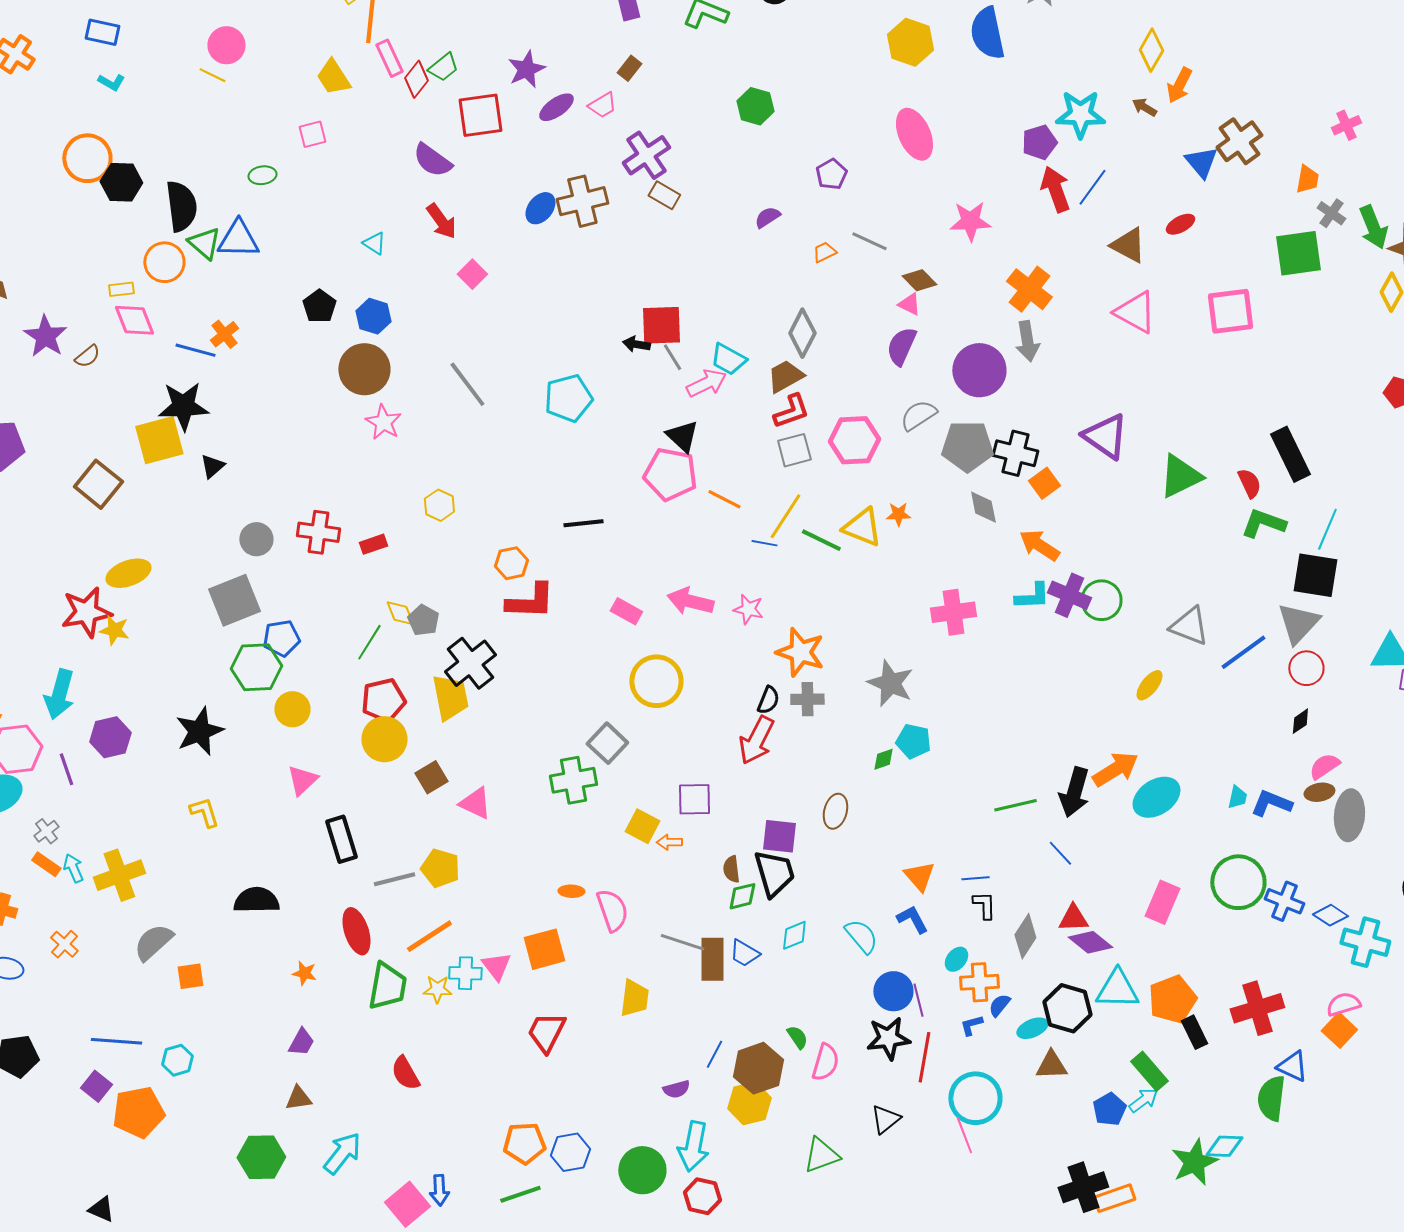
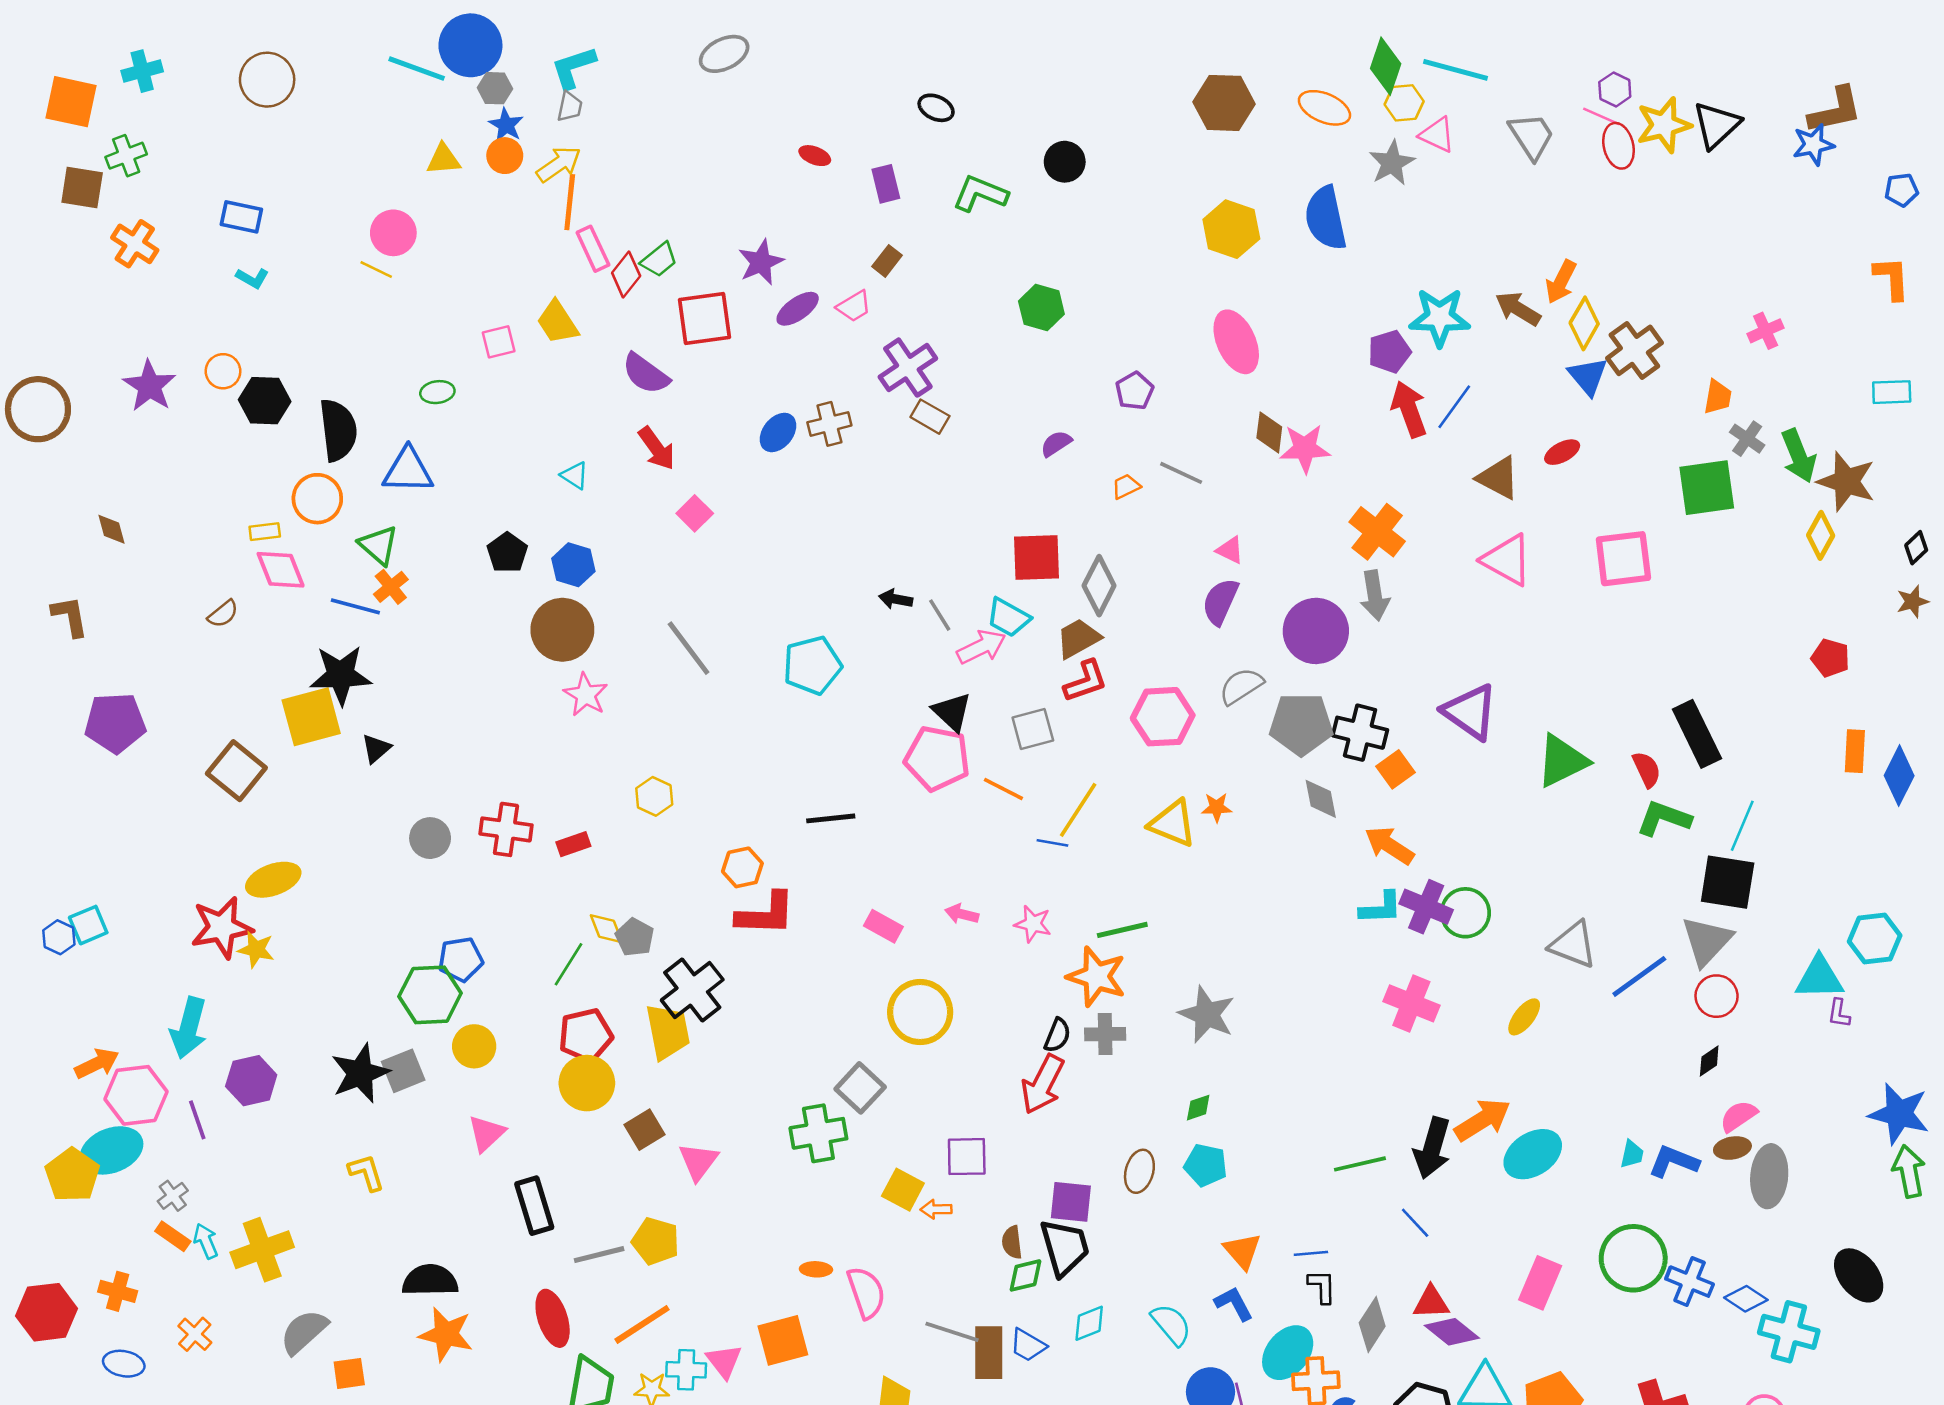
yellow diamond: (1151, 50) -> (1584, 323), moved
yellow trapezoid: (333, 77) -> (557, 322), moved
brown arrow: (1144, 107) -> (1518, 309), size x1.5
orange circle: (87, 158) -> (223, 371), size x0.6
brown cross: (582, 201) -> (829, 424), size x0.7
green triangle: (204, 243) -> (379, 545), moved
brown diamond: (919, 280) -> (1269, 432), moved, turned 52
red square: (661, 325) -> (1037, 557), moved
purple star: (45, 336) -> (149, 386), moved
gray square: (794, 450) -> (1033, 729), moved
green line: (821, 540) -> (1122, 930), moved, turned -39
gray square: (234, 600) -> (403, 1071), moved, size x0.7
pink arrow: (690, 601) -> (962, 914), size x0.6
pink cross: (953, 612) -> (1411, 1003), moved, turned 30
cyan pentagon: (913, 741) -> (1206, 1165), moved
pink triangle: (475, 803) -> (698, 1161), turned 42
cyan ellipse: (956, 959) -> (1288, 1353), size x1.8
orange star: (304, 973) -> (446, 1334), moved, size x1.8

